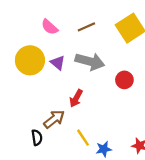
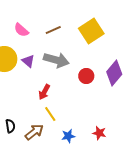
brown arrow: (54, 119) -> (34, 132), moved
yellow line: (83, 138) -> (50, 114), moved

